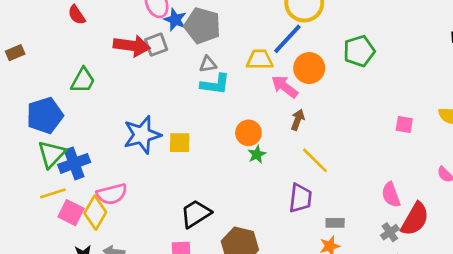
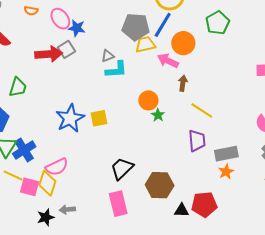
gray pentagon: (202, 26) -> (136, 27), moved
yellow line: (53, 193) -> (13, 175), turned 54
gray rectangle: (335, 223) -> (226, 154), size x1.6

